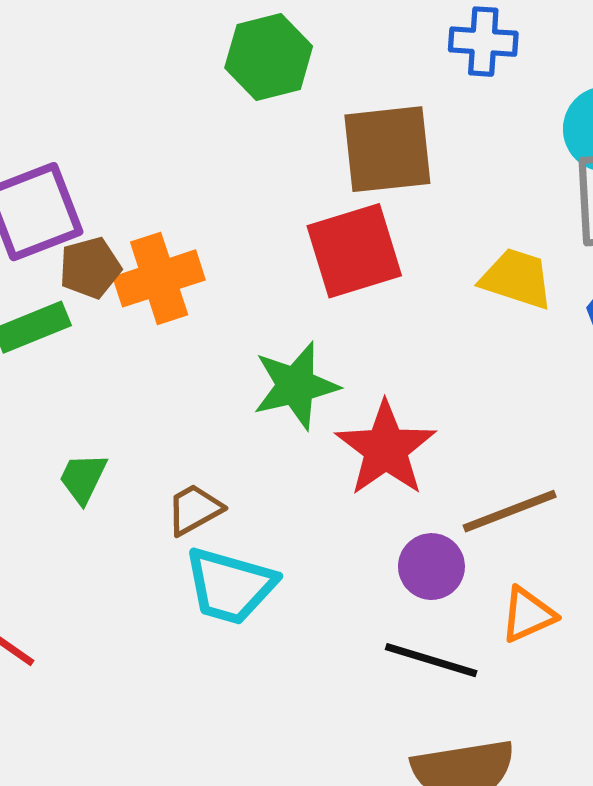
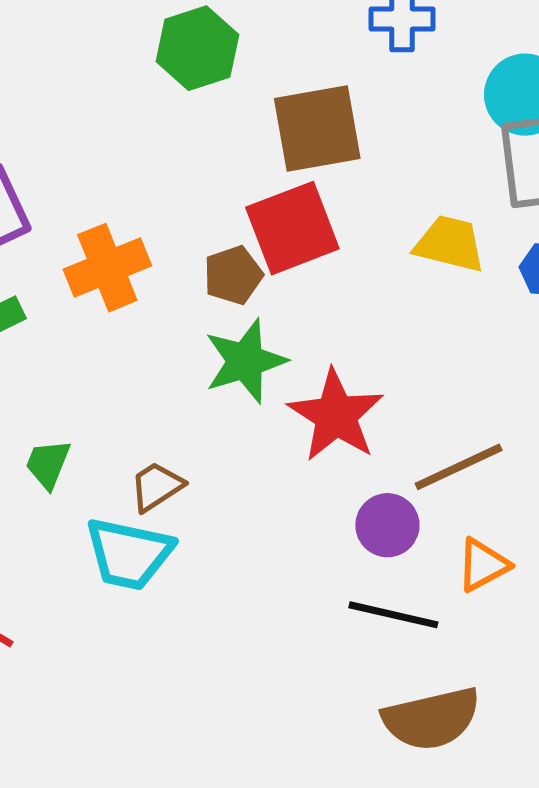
brown pentagon: (90, 268) -> (233, 275), moved
cyan trapezoid: (230, 586) -> (129, 554), moved

